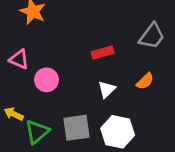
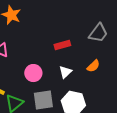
pink circle: (47, 80) -> (33, 73), moved

